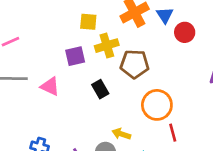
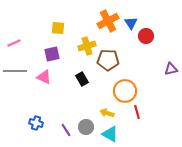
yellow square: (88, 22) -> (58, 28), moved
purple square: (75, 56) -> (52, 54), moved
yellow arrow: (121, 134) -> (107, 113), moved

